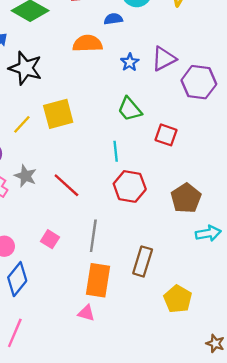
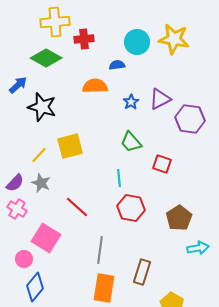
gray star: (25, 176) -> (41, 183), moved
pink square: (50, 239) -> (46, 238), moved, size x1.8

